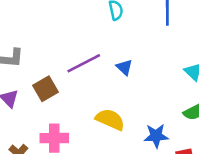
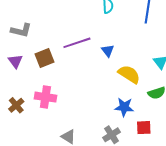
yellow semicircle: (110, 119) -> (129, 74), moved

